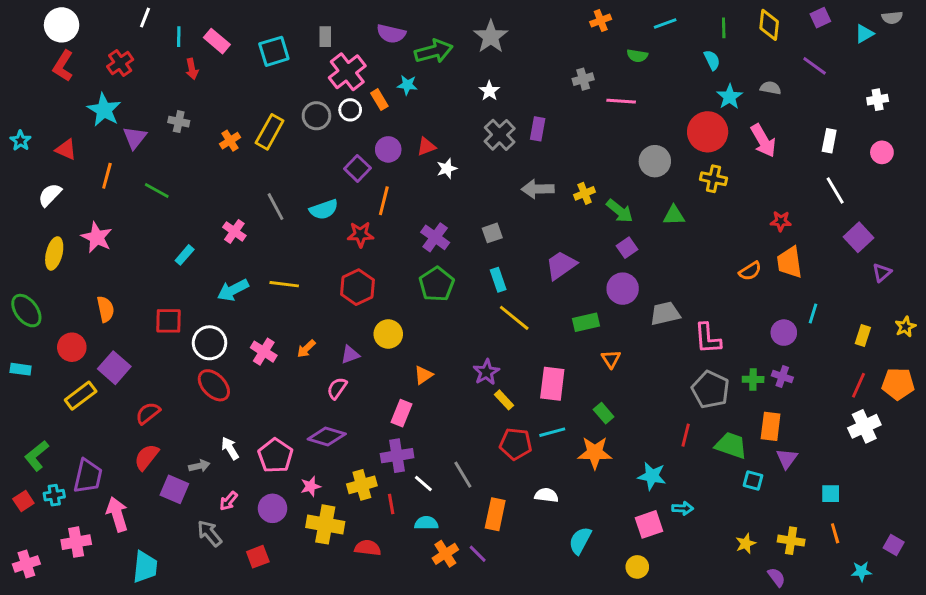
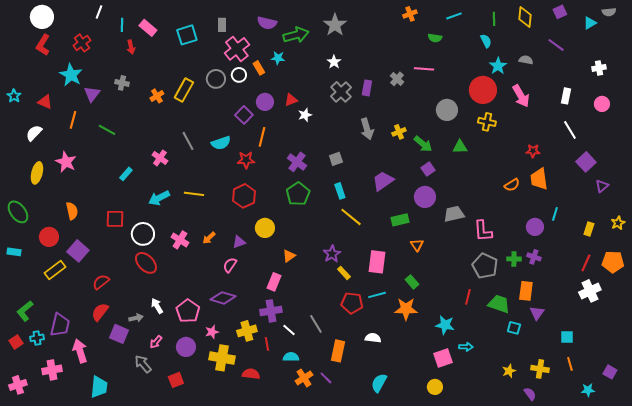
gray cross: (583, 79) -> (397, 79), moved, turned -32
gray arrow: (538, 189) -> (367, 129), turned -105
cyan semicircle: (580, 541) -> (379, 383), moved

